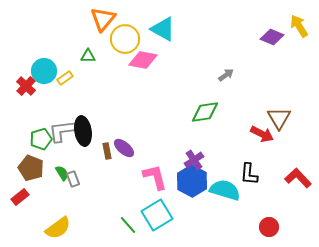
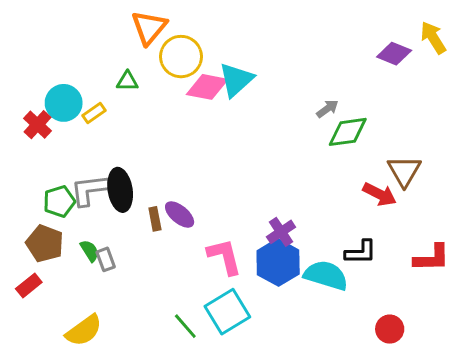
cyan triangle: (163, 29) -> (236, 80), moved, turned 48
green diamond: (205, 112) -> (348, 132), moved
black L-shape: (249, 174) -> (361, 252), turned -95
red L-shape: (298, 178) -> (432, 258), turned 132

